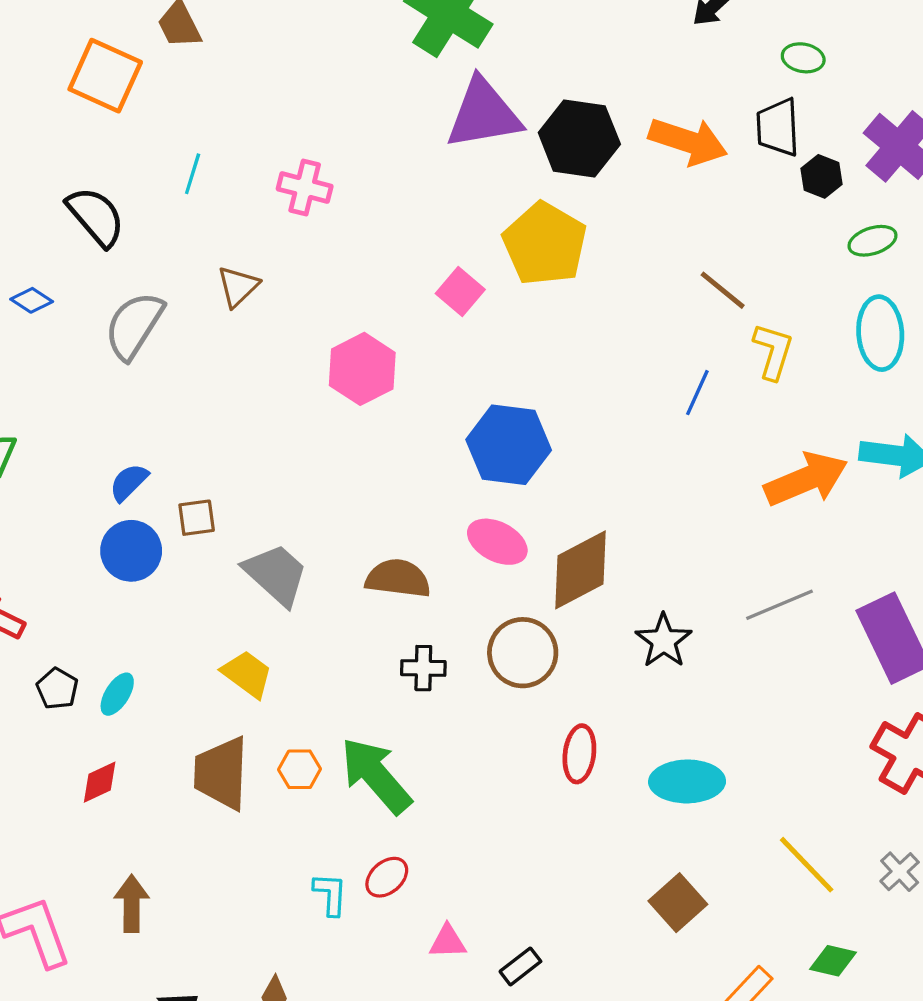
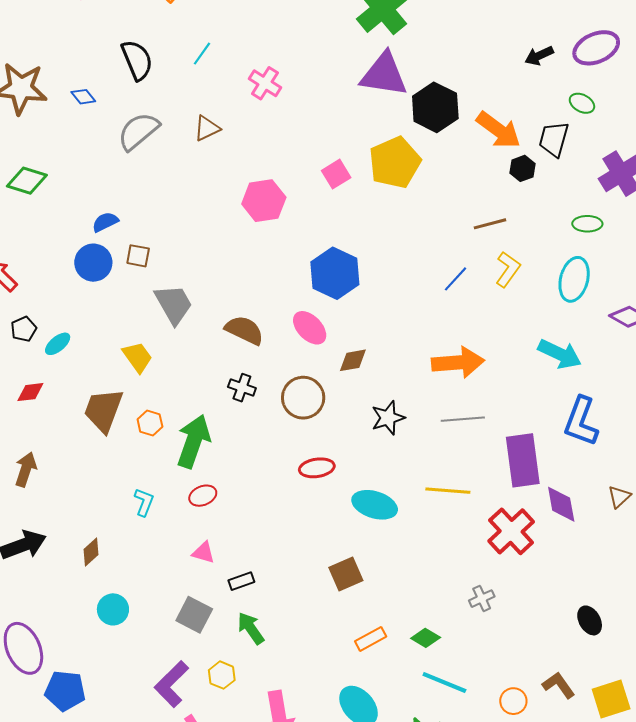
black hexagon: (822, 176) -> (523, 168), moved
brown line: (723, 290) -> (490, 224), turned -72
orange arrow: (806, 479) -> (458, 362), moved
brown diamond: (580, 570) -> (353, 360), size x0.6
red ellipse: (579, 754) -> (317, 468), turned 56
green arrow: (376, 775) -> (194, 441), turned 42
yellow line: (807, 865) -> (448, 491), moved, turned -60
red ellipse: (387, 877) -> (203, 496), moved

